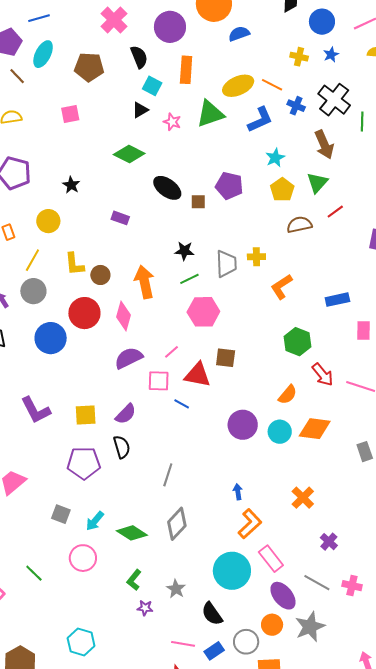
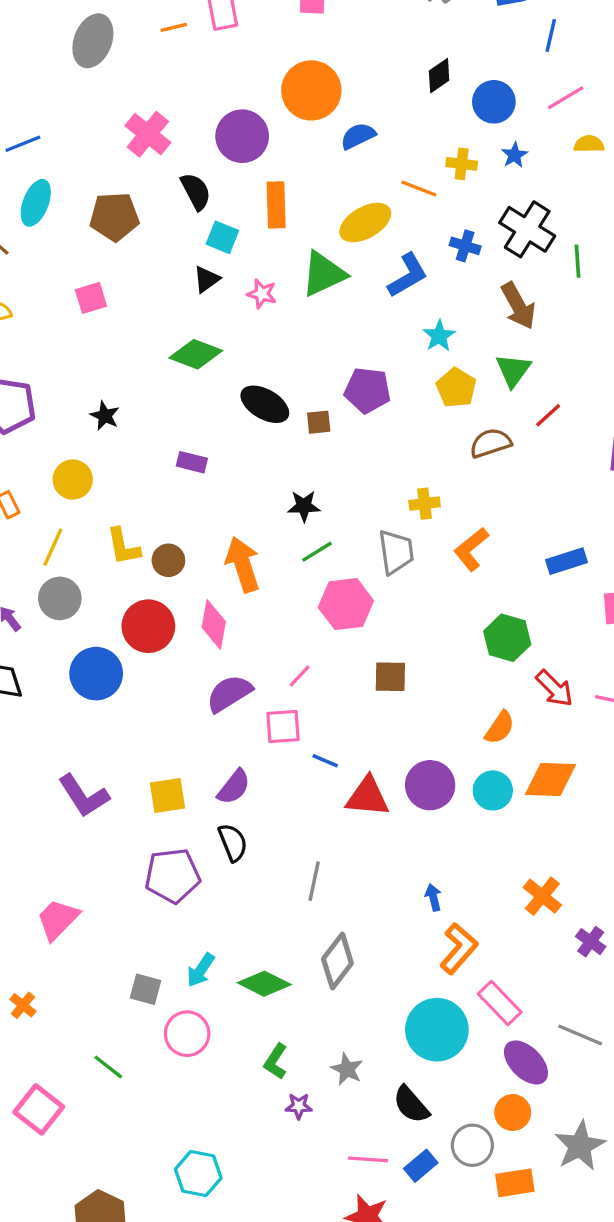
orange line: (272, 85) -> (419, 188), moved
gray trapezoid: (226, 264) -> (396, 552), moved
red triangle: (198, 375) -> (368, 797), moved
gray square: (61, 514) -> (146, 989), moved
purple cross: (329, 542) -> (591, 942), moved
gray star: (310, 627) -> (580, 1146), moved

